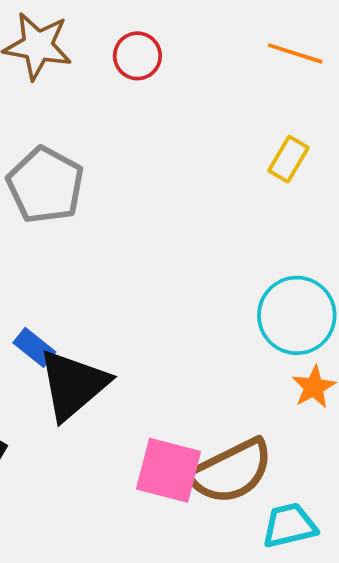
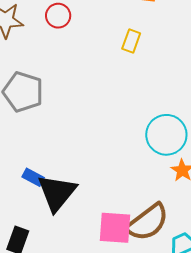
yellow rectangle: (289, 159) -> (131, 41), moved

